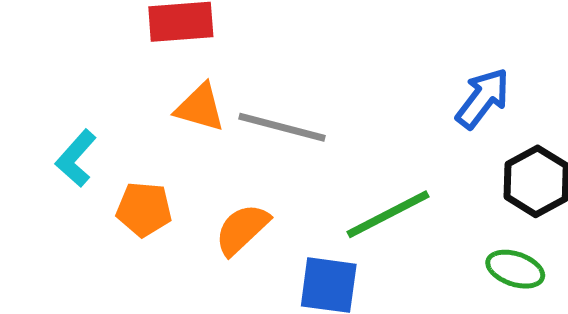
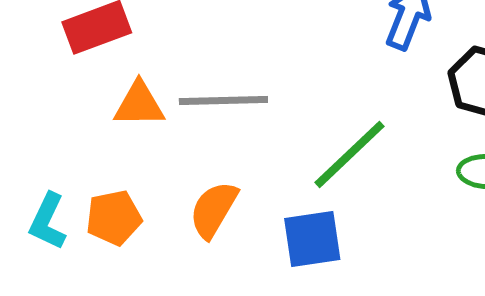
cyan L-shape: (76, 158) -> (48, 221), moved

